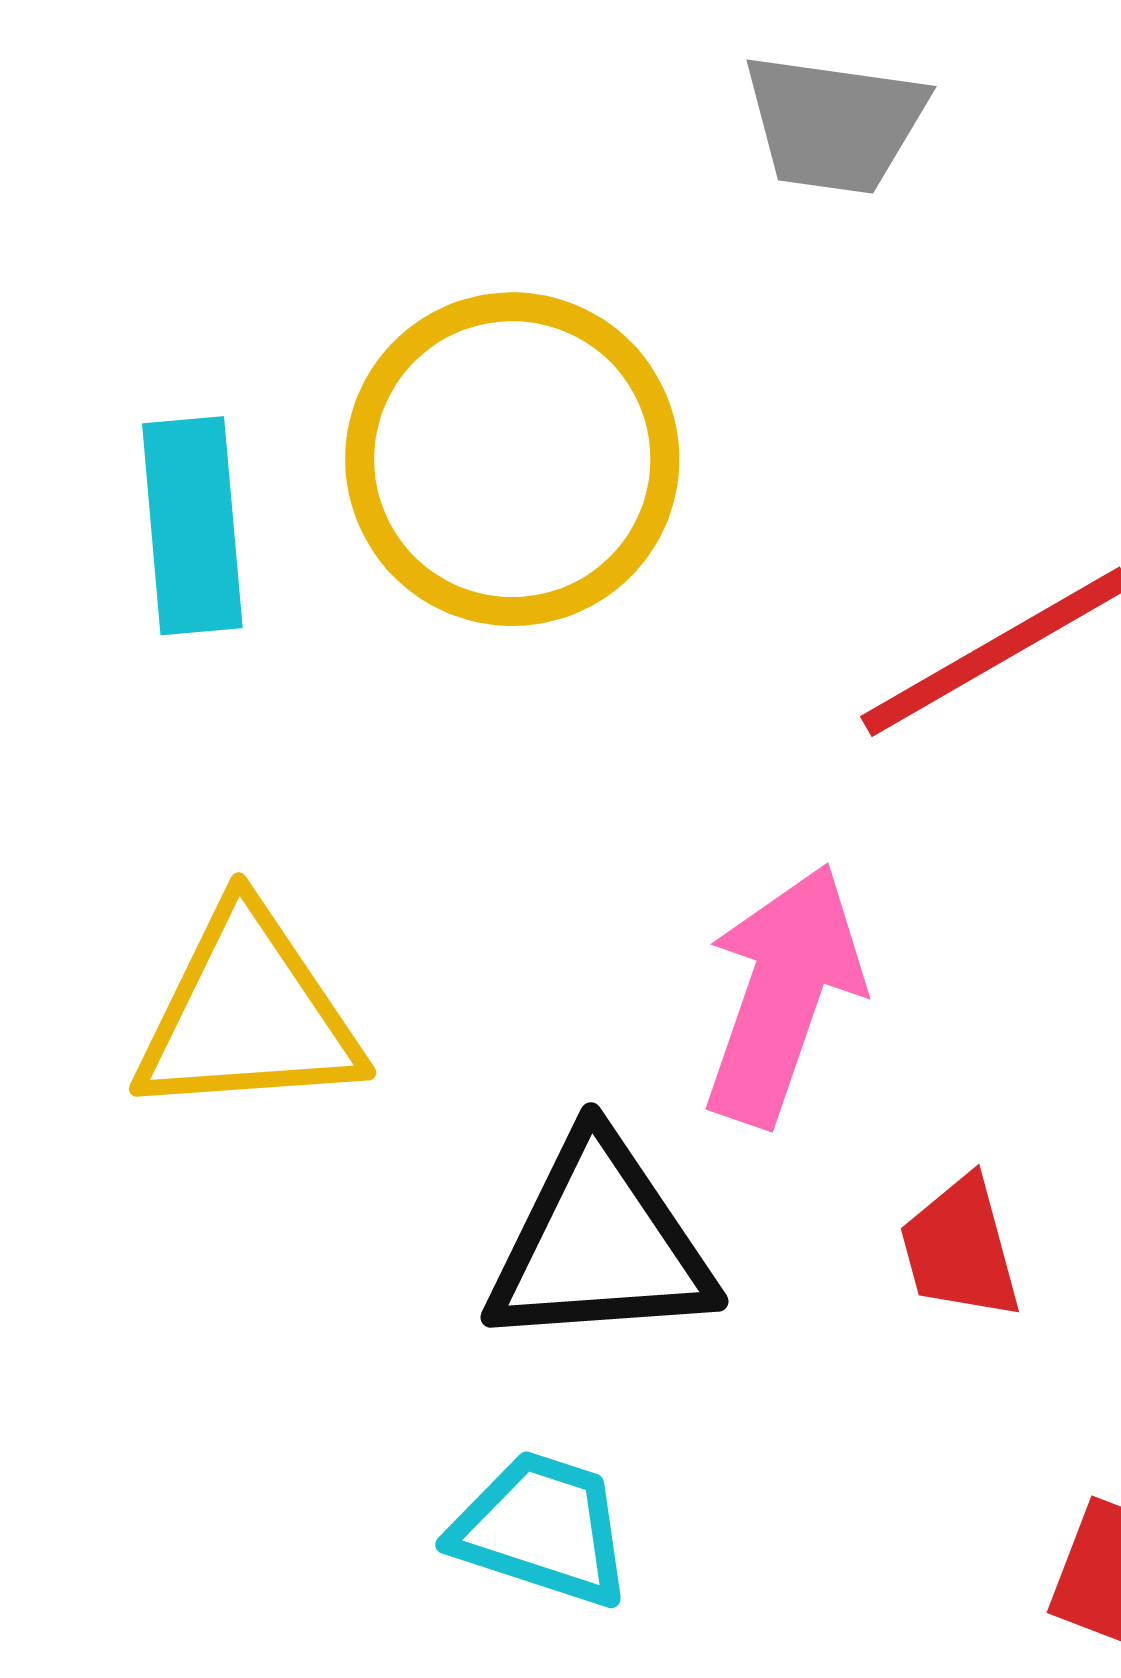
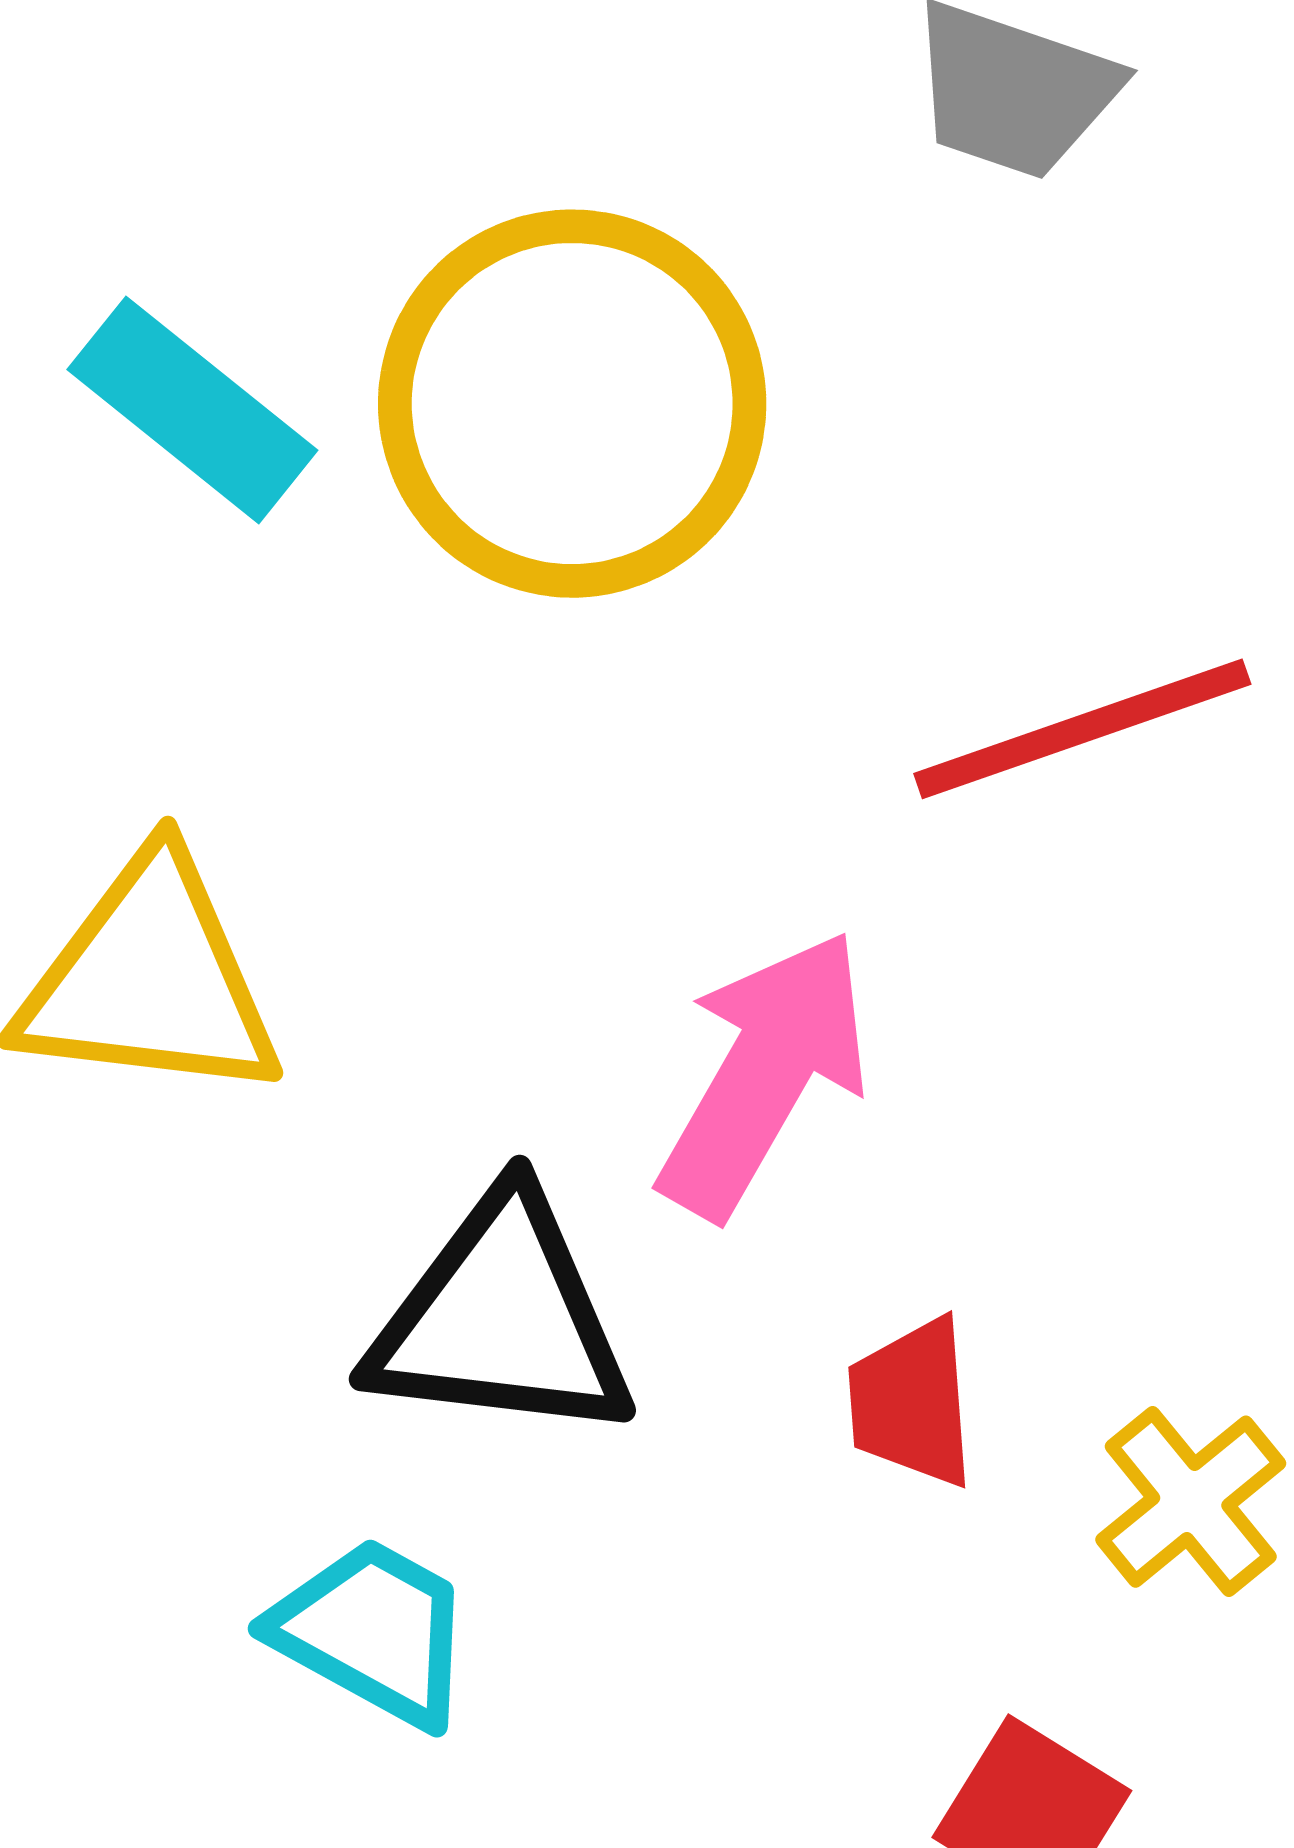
cyan rectangle: (192, 526) -> (192, 410), turned -57

